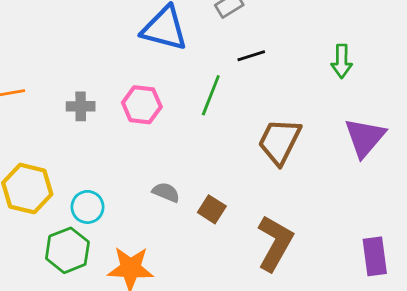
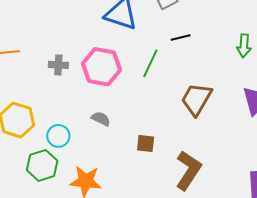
pink hexagon: (142, 105) -> (101, 67), size x1.4
gray semicircle: (166, 192) -> (101, 119), moved
brown square: (212, 209) -> (146, 144), turned -30

